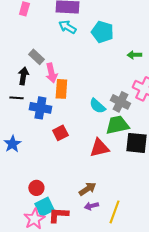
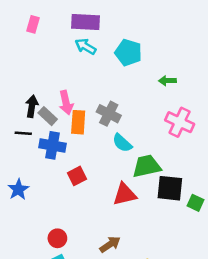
gray rectangle: (36, 57) -> (48, 116), moved
gray cross: (120, 102) -> (109, 114), moved
red circle: (36, 188) -> (57, 238), moved

